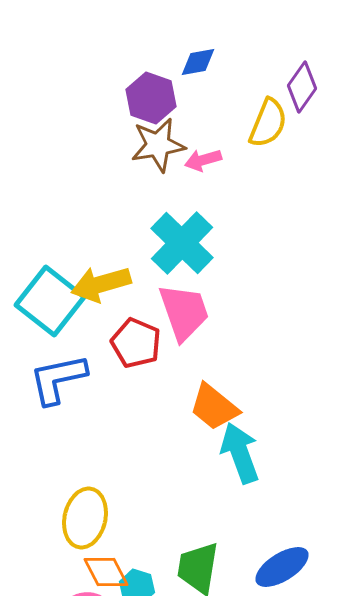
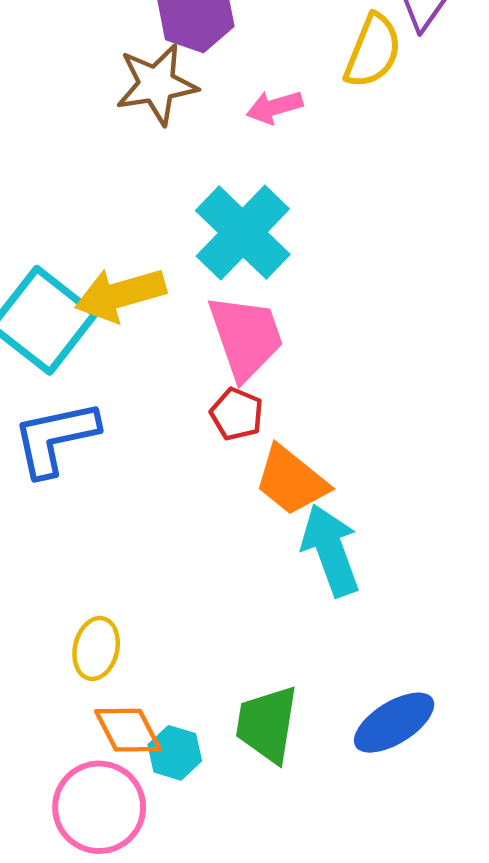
brown star: (158, 145) -> (157, 84), moved
red pentagon: (136, 343) -> (237, 414), moved, size x0.7
yellow ellipse: (85, 518) -> (96, 648), size x0.7

